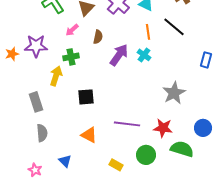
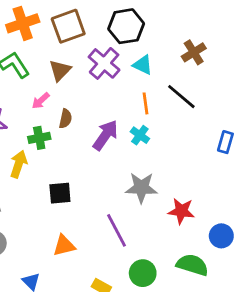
brown semicircle: (98, 37) -> (65, 119), moved
gray star: (174, 93) -> (141, 188), moved, turned 30
purple line: (127, 124) -> (116, 230), turned 55
red star: (163, 128) -> (181, 211), moved
orange triangle: (89, 135) -> (64, 246), turned -42

